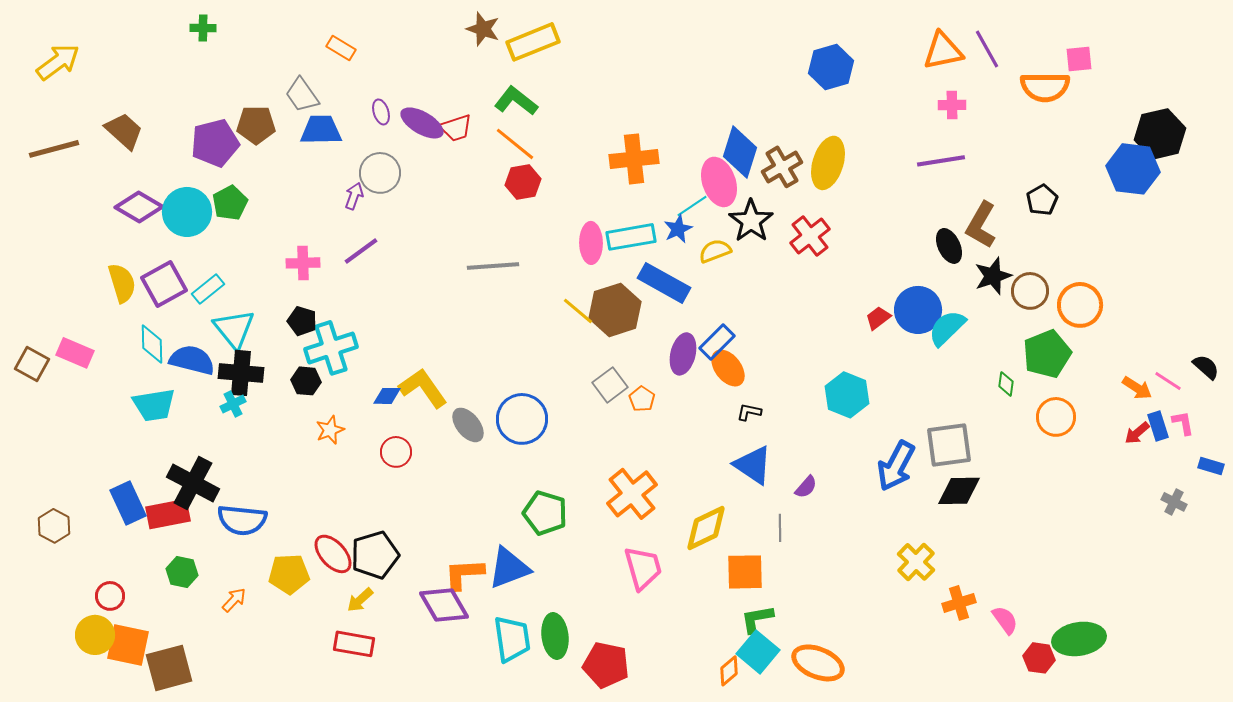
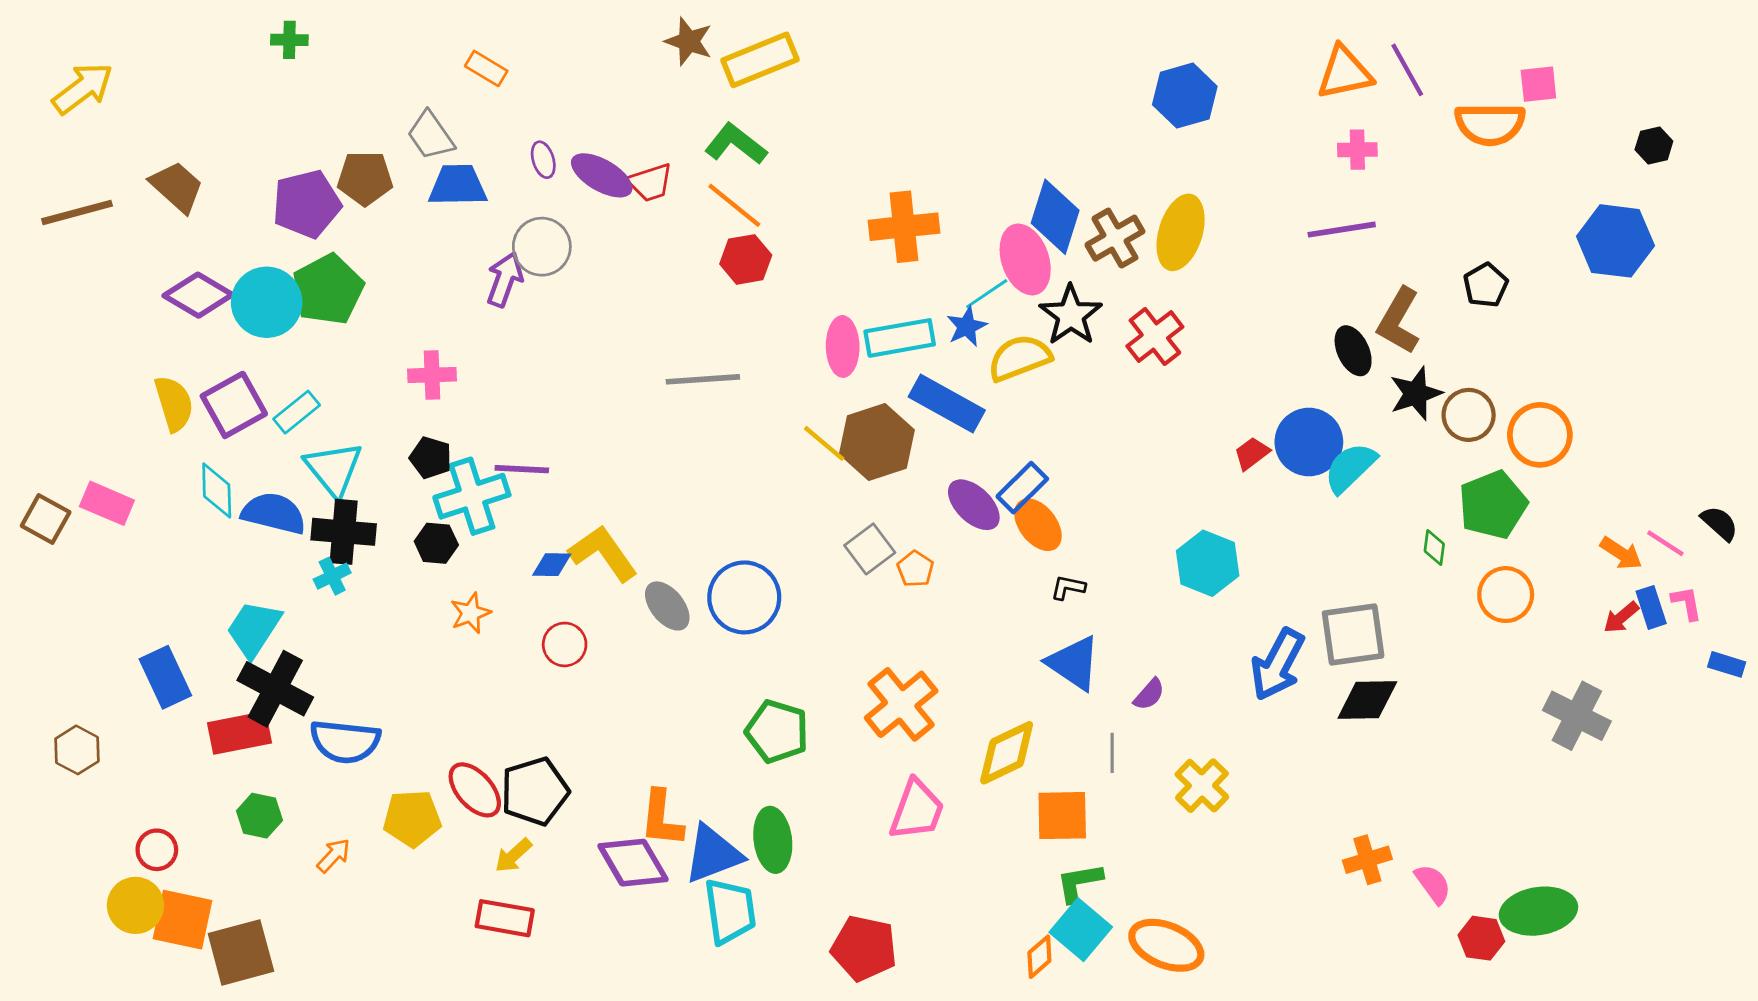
black hexagon: (1160, 134) -> (1654, 145), moved, size x0.5
purple arrow: (354, 196) -> (505, 279), size x1.4
green pentagon: (230, 203) -> (328, 289), size x1.4
purple line: (361, 251) -> (522, 469), moved, turned 39
yellow semicircle: (715, 251) -> (1019, 358), size x1.4
purple ellipse: (683, 354) -> (974, 505), turned -60
cyan trapezoid: (154, 405) -> (254, 629), moved, turned 132
gray cross: (1174, 502) -> (1577, 716), moved, size x1.8
blue rectangle: (128, 503) -> (165, 677), moved
yellow cross: (916, 562) -> (1202, 786), moved
blue triangle: (509, 568) -> (713, 854), moved
pink trapezoid: (643, 568) -> (917, 810), turned 36
orange L-shape: (464, 574) -> (662, 818), turned -81
green ellipse: (555, 636) -> (773, 840), moved

